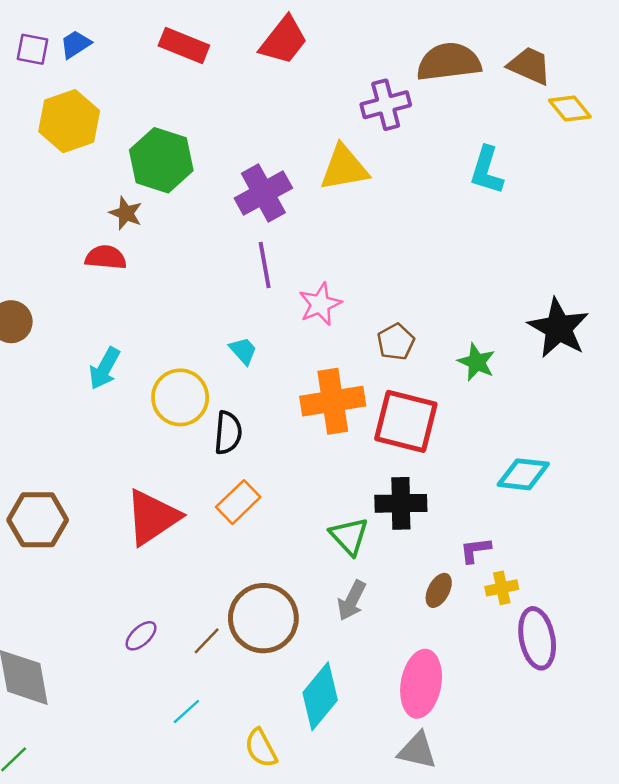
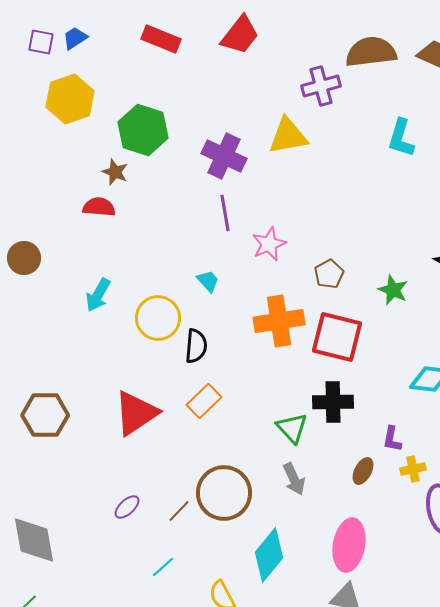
purple cross: (263, 193) -> (224, 156), turned -36
purple L-shape: (475, 550) -> (392, 439), turned -72
gray arrow: (352, 600) -> (294, 479), turned -52

